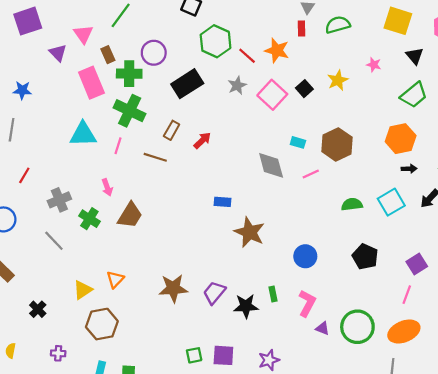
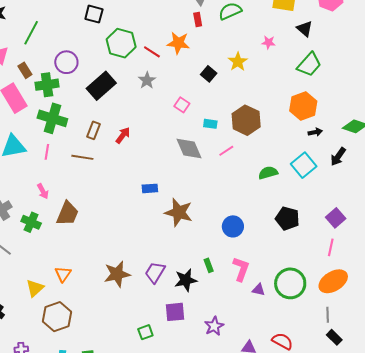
pink square: (272, 95) -> (182, 105), moved, size x0.6
purple square: (223, 355) -> (175, 312), moved

